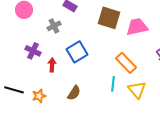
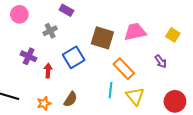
brown square: (109, 18) -> (102, 38), moved
orange star: (39, 96) -> (44, 103), moved

